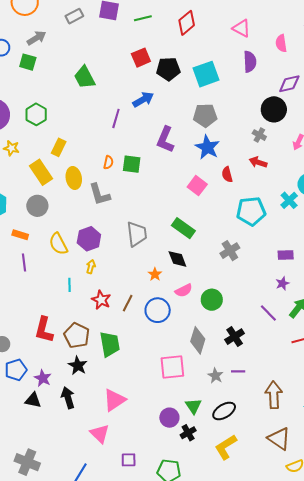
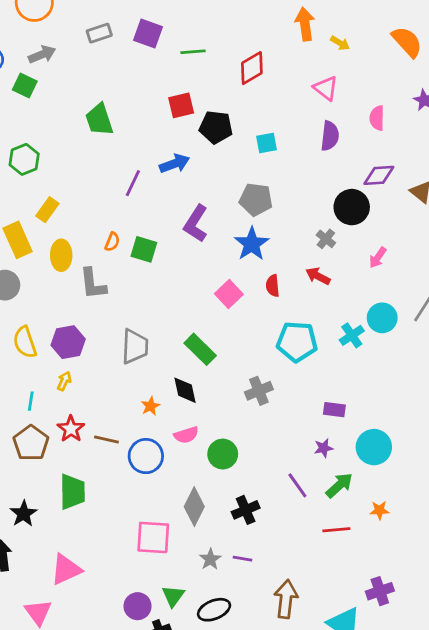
cyan square: (206, 74) -> (267, 143), size x0.6
brown line: (128, 303) -> (106, 440), turned 66
brown pentagon: (77, 335) -> (31, 443), moved

